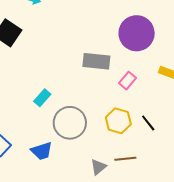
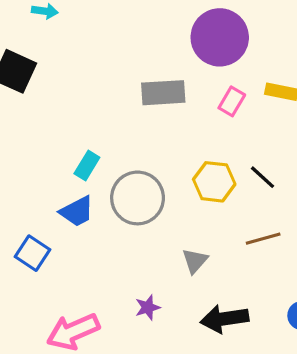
pink rectangle: (128, 81) -> (232, 101), moved
blue trapezoid: (42, 151) -> (77, 211), moved
brown line: (125, 159) -> (263, 239), moved

